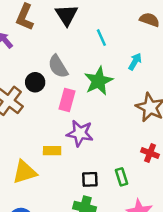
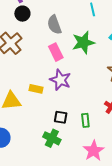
black circle: (35, 82) -> (22, 14), moved
pink rectangle: (67, 100) -> (56, 52), turned -54

